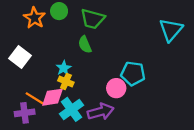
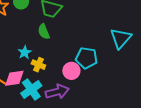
cyan triangle: (171, 30) -> (121, 38), moved
yellow cross: (66, 82) -> (38, 65), moved

